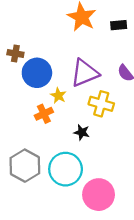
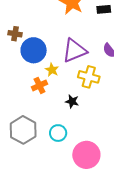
cyan circle: (66, 169) -> (58, 133), size x0.6

